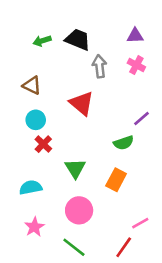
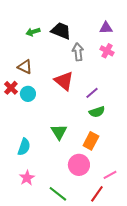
purple line: (142, 119) -> (92, 93), moved
red cross: (43, 144) -> (11, 88), moved
cyan semicircle: (31, 187) -> (24, 147), turned 120
pink circle: (79, 210) -> (79, 165), moved

